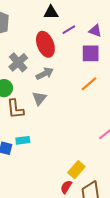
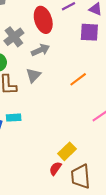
orange line: (89, 84) -> (78, 79), moved

